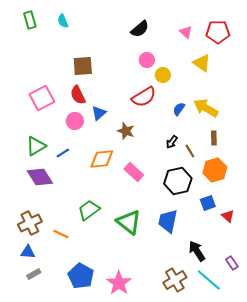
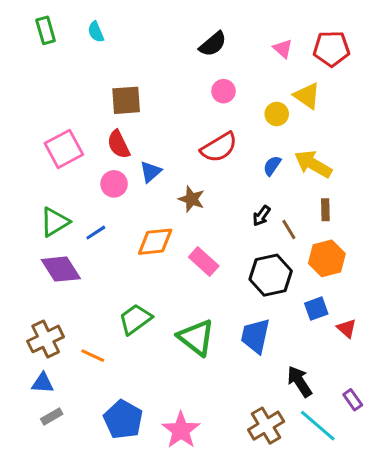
yellow circle: (163, 75) -> (277, 114), moved

